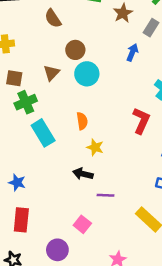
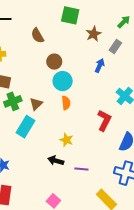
brown triangle: (51, 73) -> (36, 104), moved
orange semicircle: (82, 121) -> (66, 103), moved
cyan rectangle: (43, 133) -> (25, 127), turned 60
purple line: (106, 195) -> (81, 169), moved

